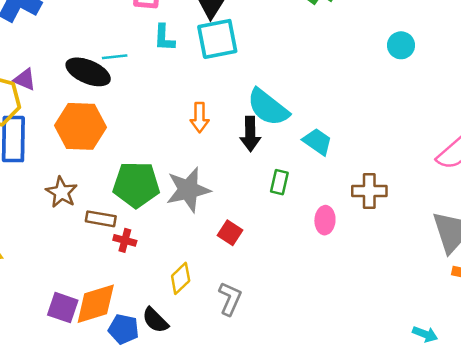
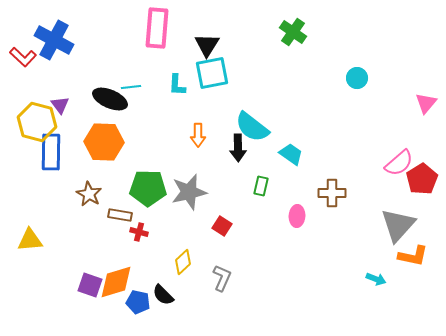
cyan L-shape: (164, 38) -> (177, 85), moved
purple triangle: (25, 80) -> (60, 105), turned 30
cyan arrow: (425, 334) -> (376, 279), moved

